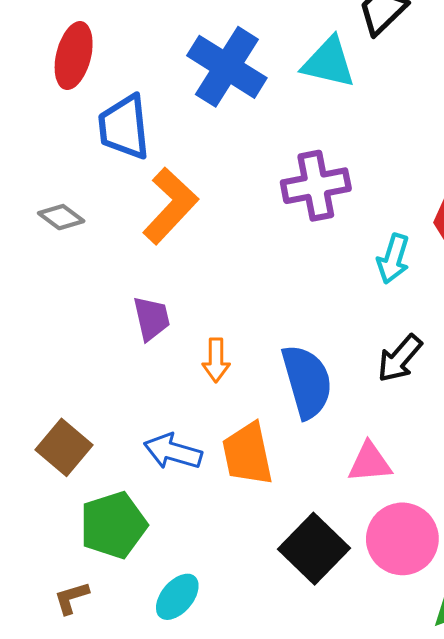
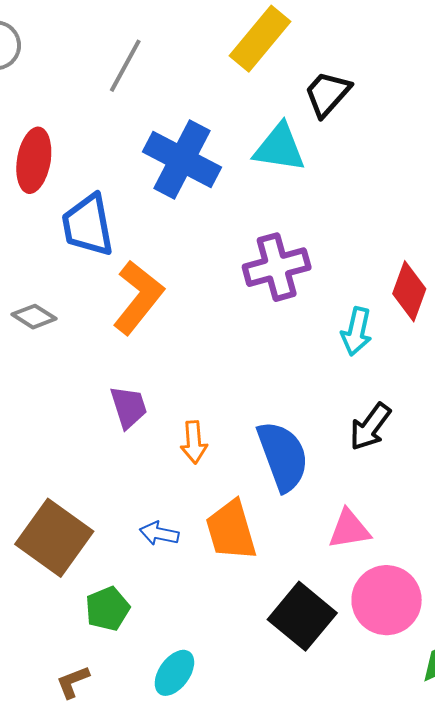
brown square: (64, 447) -> (54, 538), size x1.4
blue arrow: (173, 452) -> (159, 534), size x0.7
green pentagon: (113, 525) -> (108, 609), size x0.7

